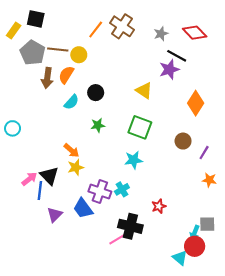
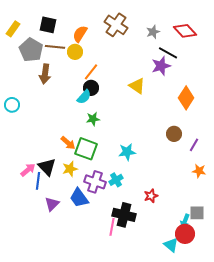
black square: (36, 19) -> (48, 25), moved
orange line: (96, 29) -> (91, 72), moved
orange semicircle: (66, 75) -> (80, 34), moved
cyan semicircle: (71, 102) -> (84, 97), moved
green square: (140, 127) -> (86, 149), moved
cyan circle: (13, 128) -> (12, 105), moved
yellow star: (76, 167) -> (70, 169), moved
pink line: (118, 239) -> (112, 227), turned -48

